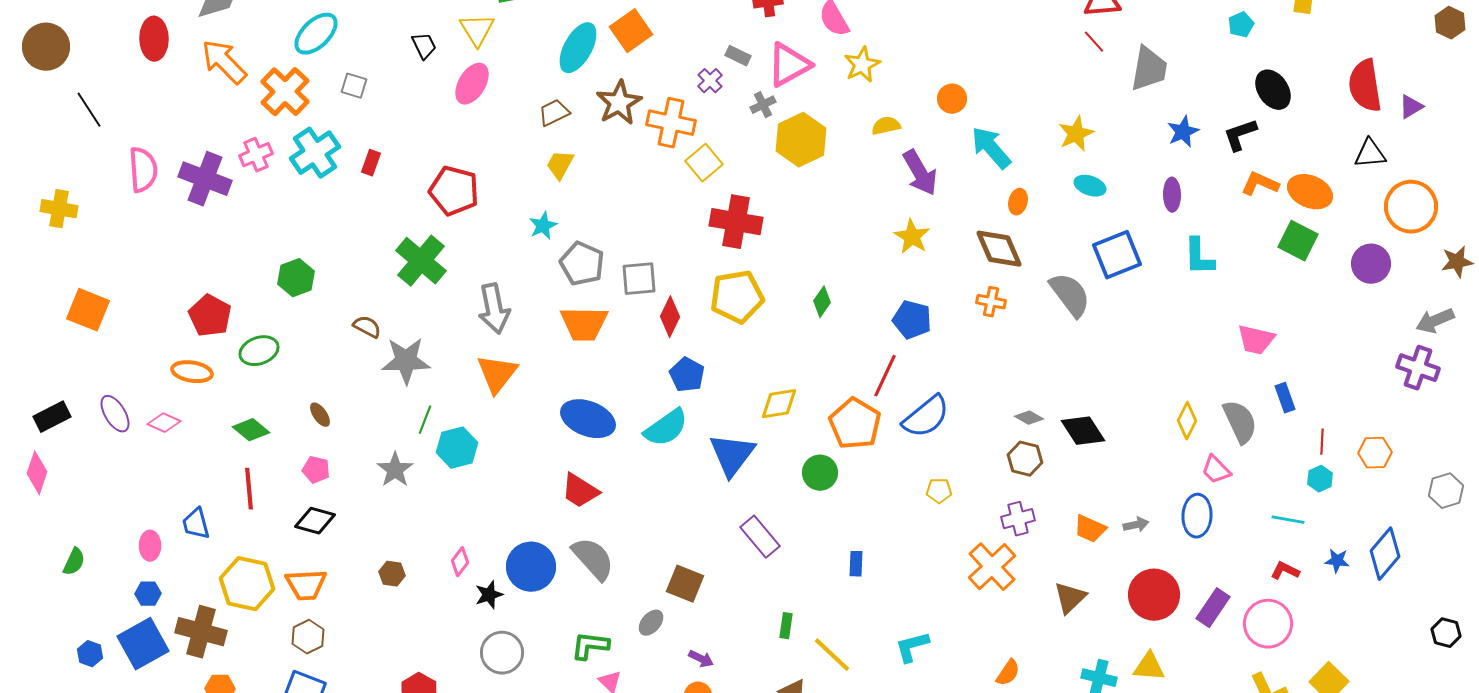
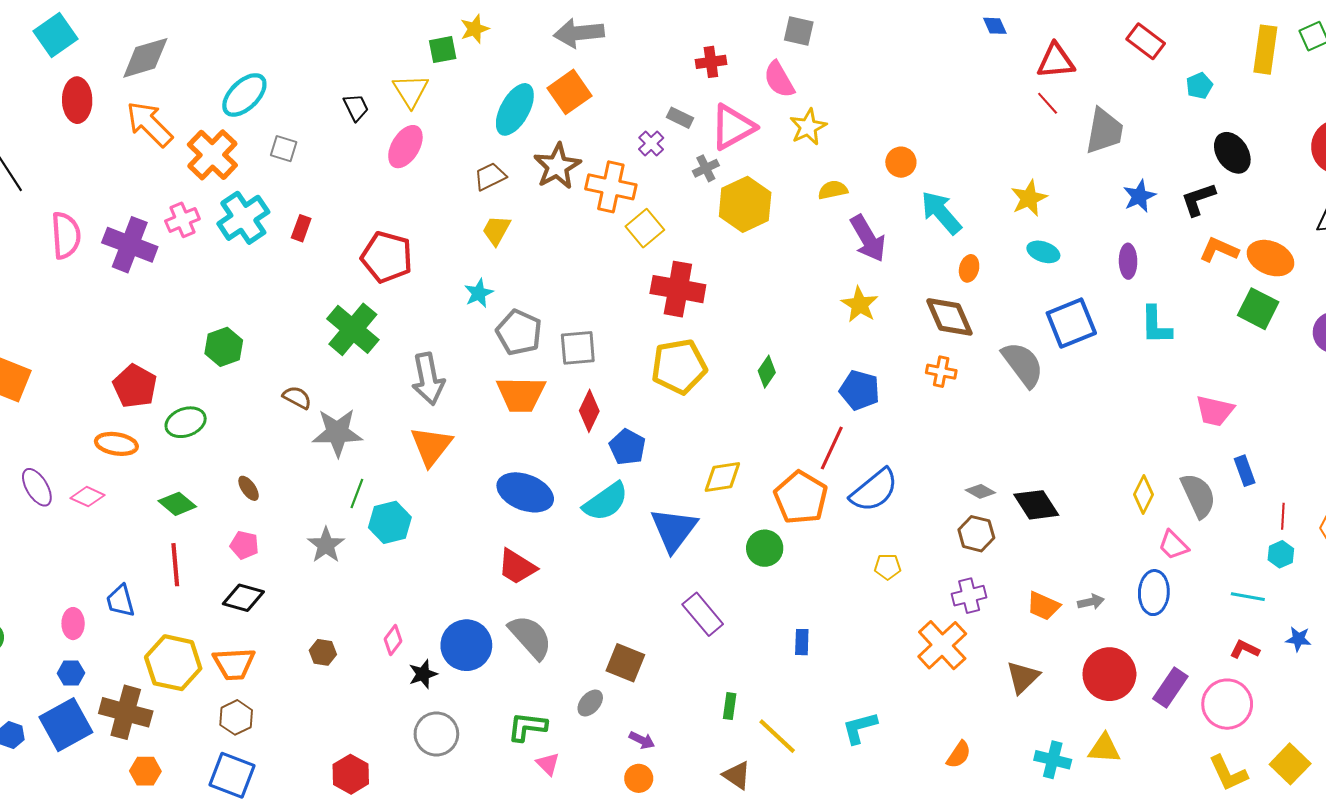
red diamond: (670, 317) -> (589, 411), moved

